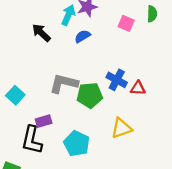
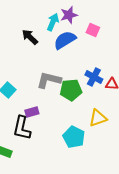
pink square: (126, 23) -> (93, 30), moved
blue semicircle: (82, 36) -> (65, 40), size x1.6
cyan pentagon: (77, 144) -> (74, 137), moved

